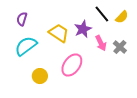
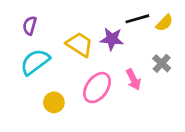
black line: (102, 14) -> (137, 19), turned -66
purple star: (83, 29) -> (112, 39), turned 30
pink arrow: (101, 43) -> (133, 79), moved

